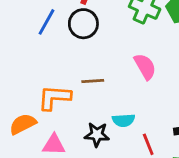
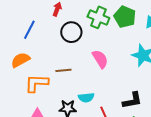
black circle: (83, 24) -> (71, 32), moved
orange semicircle: (23, 124) -> (20, 60), moved

